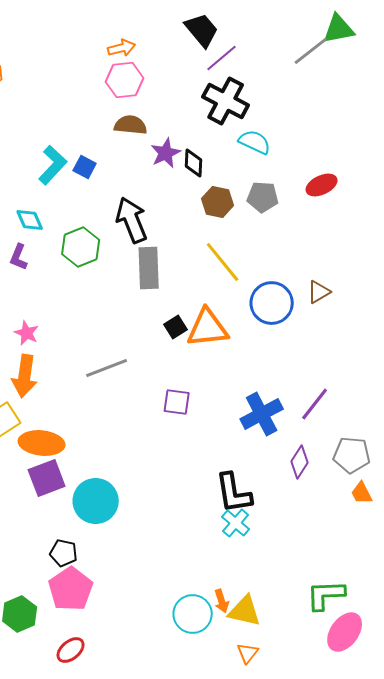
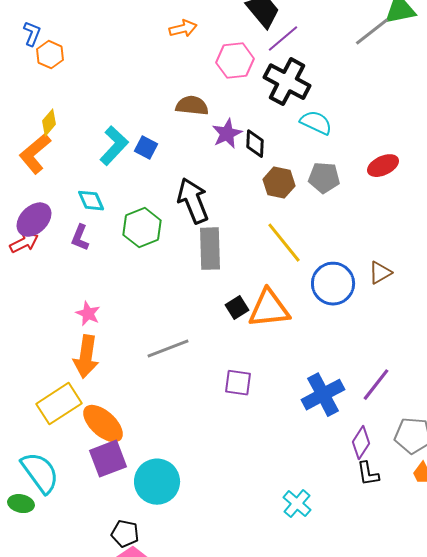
pink hexagon: (125, 80) -> (235, 61), moved
orange ellipse: (42, 443) -> (103, 424), turned 36
black L-shape: (234, 493) -> (368, 474), moved, size x0.6

